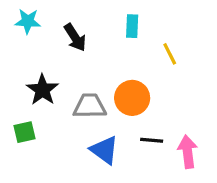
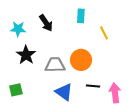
cyan star: (28, 21) -> (18, 29), moved
green square: (24, 132) -> (16, 90), moved

